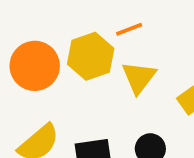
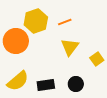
yellow hexagon: (91, 56) -> (36, 21), moved

